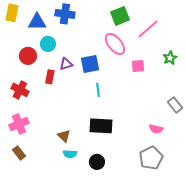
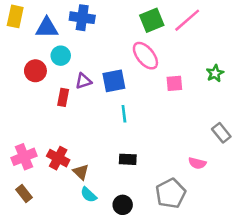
pink line: (148, 29) -> (187, 20), moved
red cross: (20, 90) -> (58, 158), moved
black rectangle: (101, 126) -> (128, 159), size x0.6
cyan semicircle: (70, 154) -> (89, 195), turned 40
gray pentagon: (151, 158) -> (171, 193), moved

